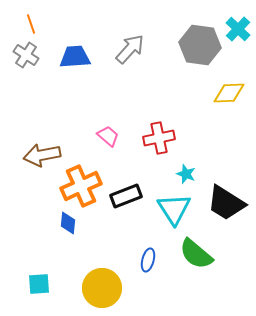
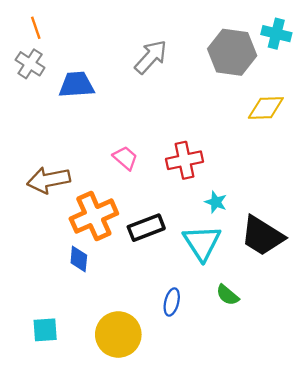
cyan cross: (238, 29) -> (276, 34), turned -30
blue trapezoid: (75, 57) -> (76, 85), moved
green semicircle: (196, 254) -> (227, 295), size x0.6

